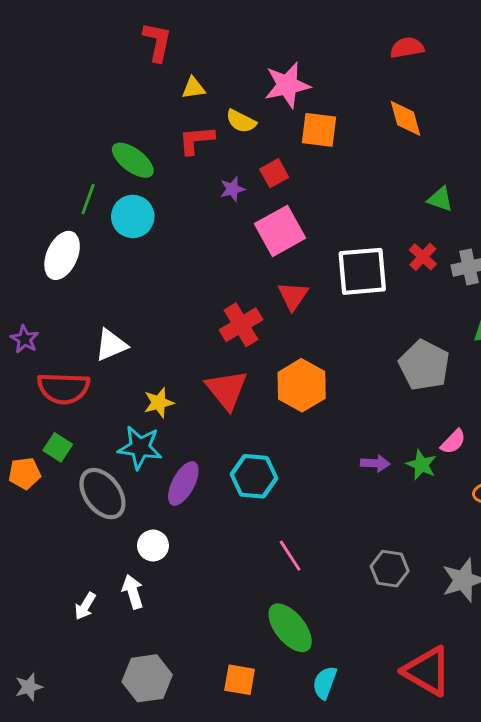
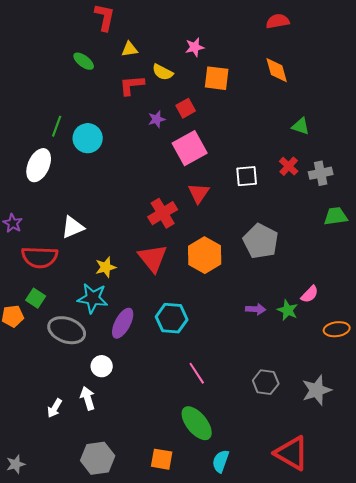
pink star: (287, 85) -> (195, 47), size x0.6
green ellipse: (133, 160) -> (84, 61), moved, size x0.7
white square: (362, 271) -> (247, 176), size x0.6
gray pentagon: (424, 365) -> (261, 241), moved
gray ellipse: (102, 494) -> (67, 330), turned -33

